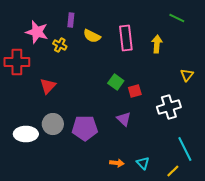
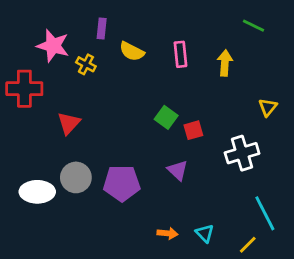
pink rectangle: (126, 38) -> (180, 54), size x0.7

